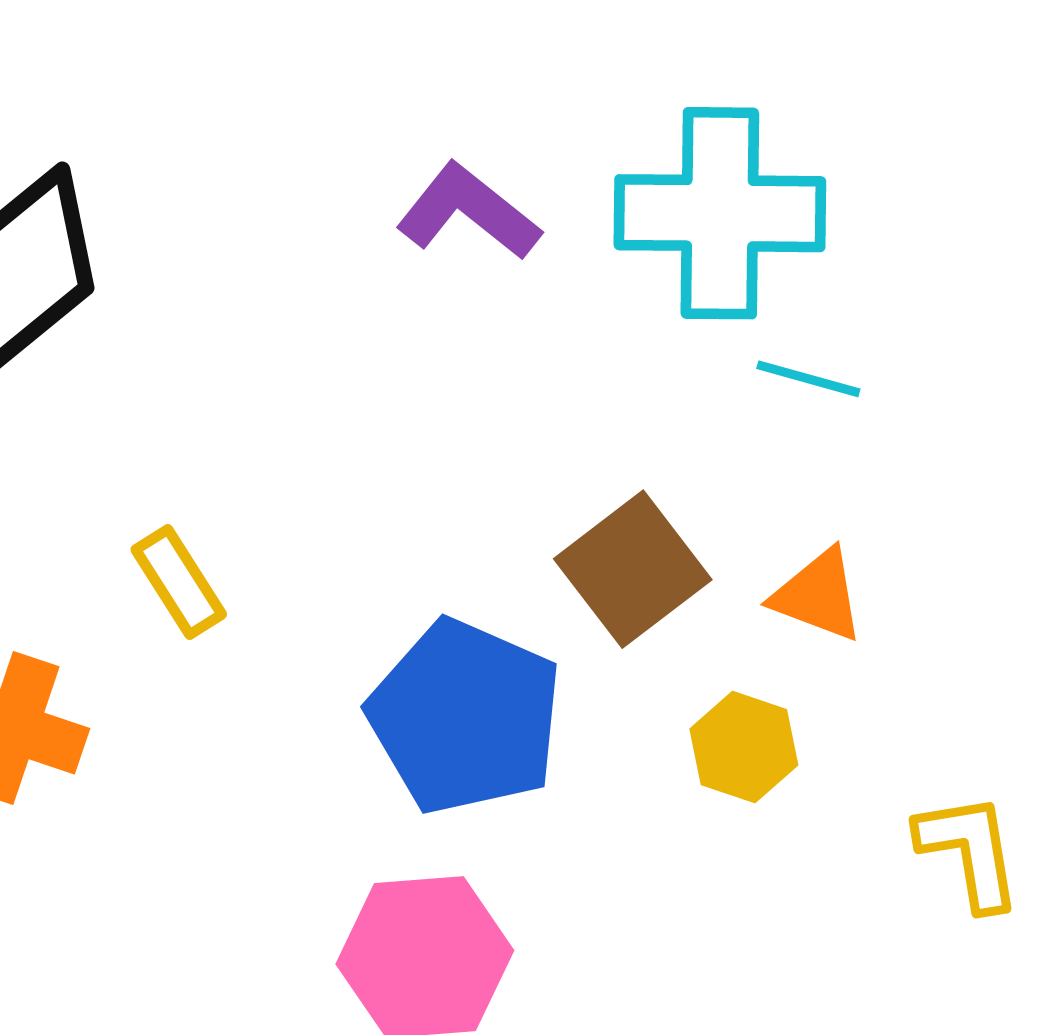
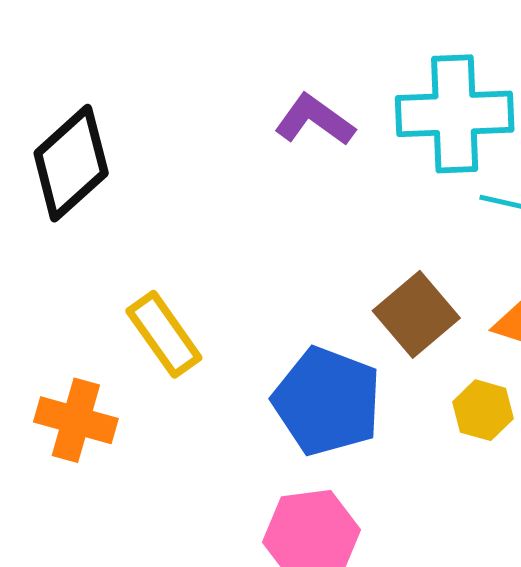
yellow rectangle: (179, 582) -> (164, 334), size x1.4

